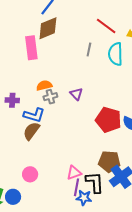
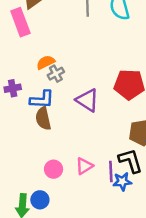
purple triangle: (76, 94) -> (87, 100), moved, size x1.5
brown semicircle: (31, 131) -> (43, 119), turned -36
pink triangle: (74, 173) -> (84, 166), moved

